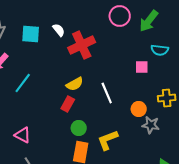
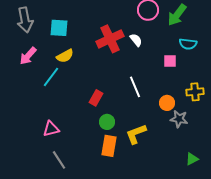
white semicircle: (59, 30) -> (136, 40), moved
yellow semicircle: (75, 84) -> (65, 56), moved
pink triangle: (23, 135) -> (51, 129), turned -42

